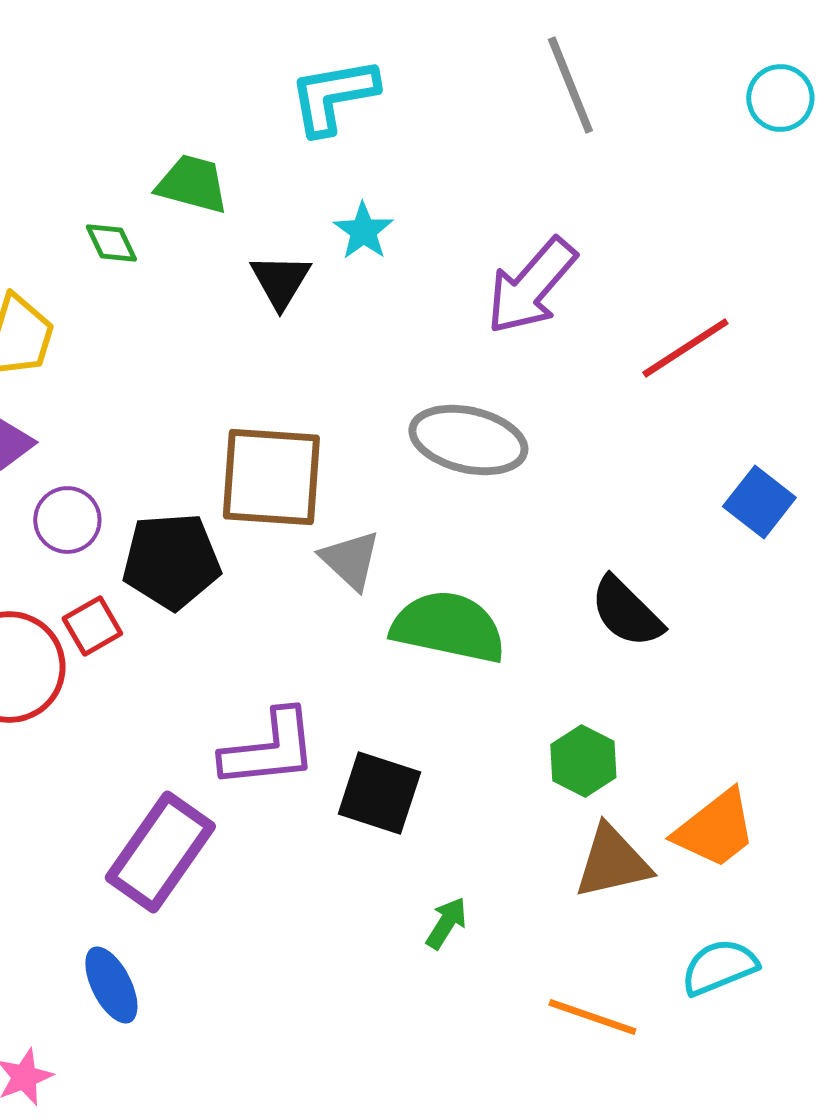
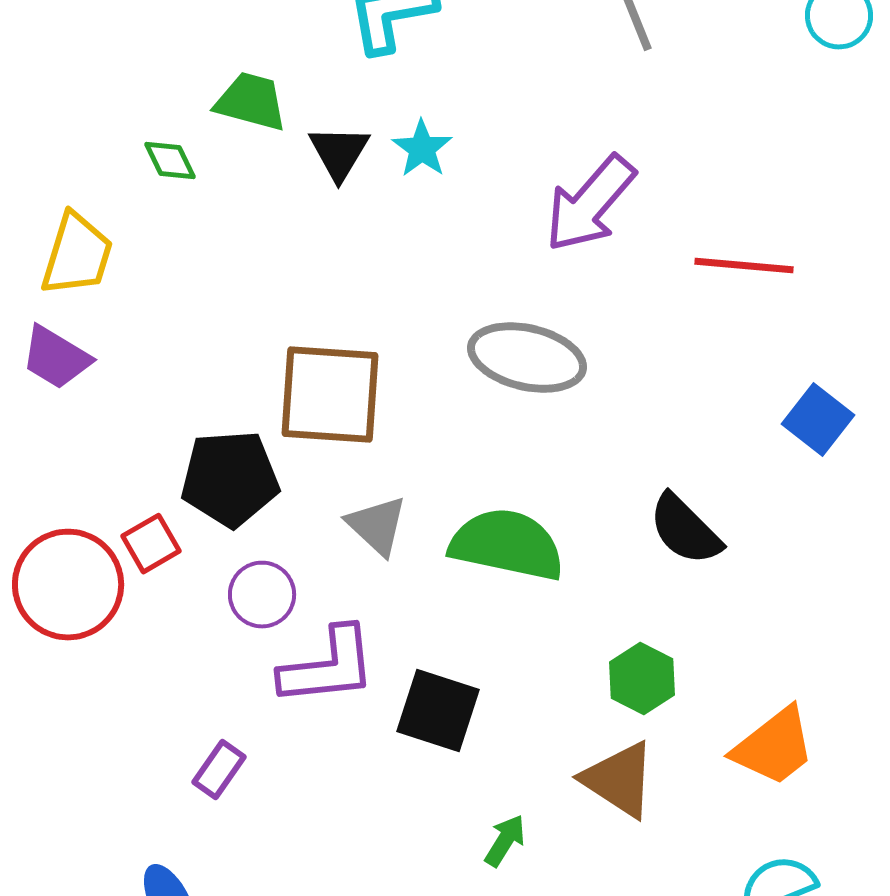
black triangle: (280, 281) -> (339, 153), moved
red line: (685, 348) -> (744, 266), turned 38
purple circle: (67, 520) -> (262, 595), moved
gray triangle: (350, 560) -> (377, 526), moved
purple rectangle: (160, 852) -> (219, 770), size x0.5
brown triangle: (612, 862) -> (619, 780), moved, turned 46

